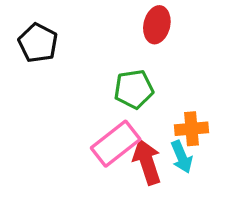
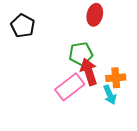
red arrow: (147, 162) -> (89, 72), moved

